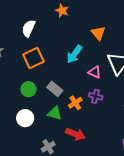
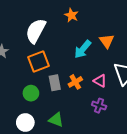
white semicircle: (29, 28) -> (36, 31), size x1.4
cyan arrow: (74, 54) -> (83, 49), moved
gray rectangle: (55, 89) -> (55, 83), moved, turned 35
orange cross: (75, 103) -> (75, 82), moved

